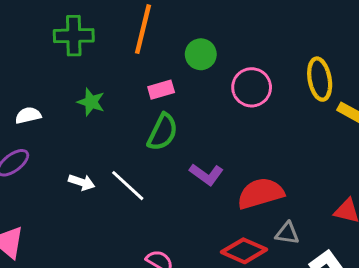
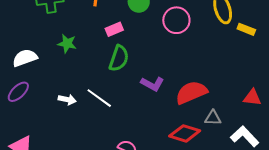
white semicircle: (28, 115) -> (25, 58), size x1.4

